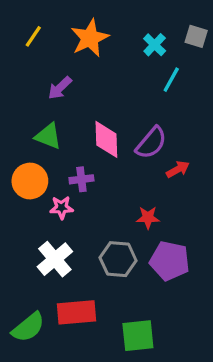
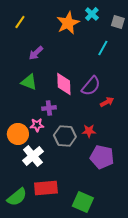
orange star: (90, 38) -> (68, 23), moved
cyan cross: (155, 45) -> (92, 14), moved
orange circle: (30, 181) -> (18, 134), moved
gray hexagon: (118, 259) -> (65, 136), moved
green square: (138, 336) -> (83, 202), turned 30

